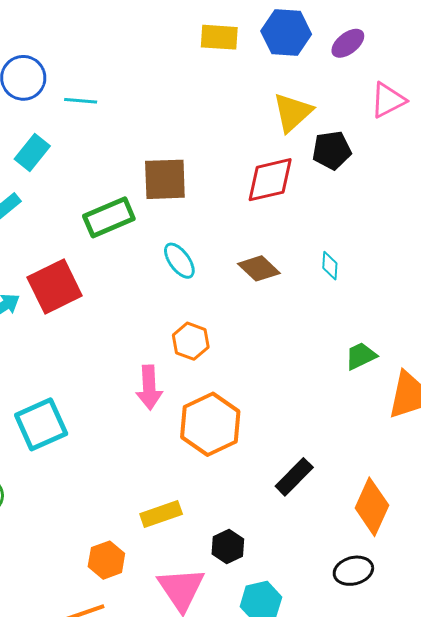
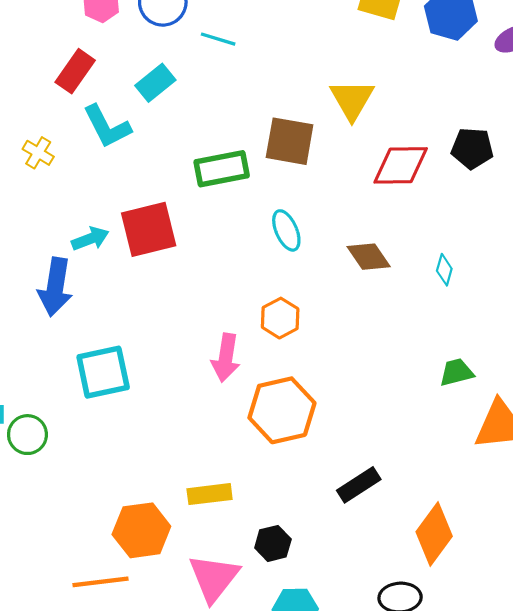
yellow triangle: (293, 112) -> (352, 100), moved, turned -30
orange hexagon: (106, 560) -> (141, 530), size x1.4

